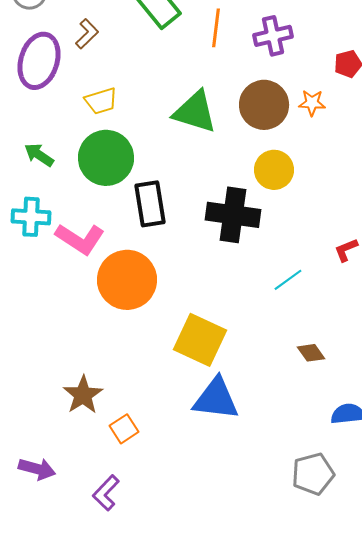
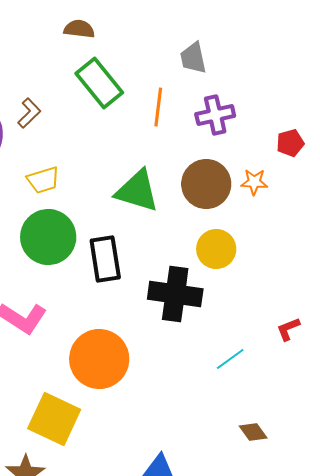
black rectangle: (150, 204) -> (105, 259), moved
orange circle: (127, 280) -> (99, 359), moved
yellow square: (200, 340) -> (54, 419), moved

